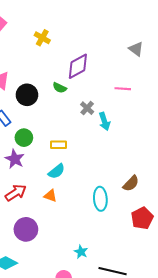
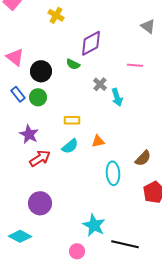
green circle: (24, 138) -> (38, 97), moved
red arrow: (16, 193) -> (40, 158), moved
orange triangle: (50, 196) -> (98, 141), moved, turned -32
cyan star: (81, 252) -> (94, 225), size x1.6

